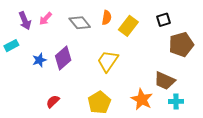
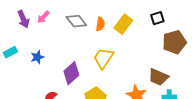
orange semicircle: (107, 18) -> (100, 24), moved
cyan rectangle: (11, 46) -> (10, 52), moved
purple diamond: (63, 58) -> (71, 73), moved

